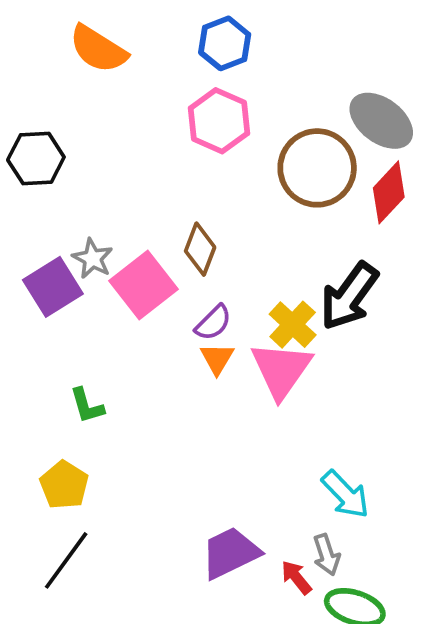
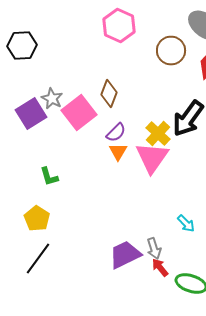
brown circle: (317, 168) -> (171, 51), size x0.7
cyan arrow: (345, 494) -> (186, 224), size x0.7
gray arrow: (327, 555) -> (154, 249), moved

